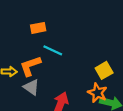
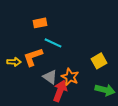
gray triangle: (31, 87) -> (50, 77), moved
orange star: (97, 93) -> (70, 77), moved

